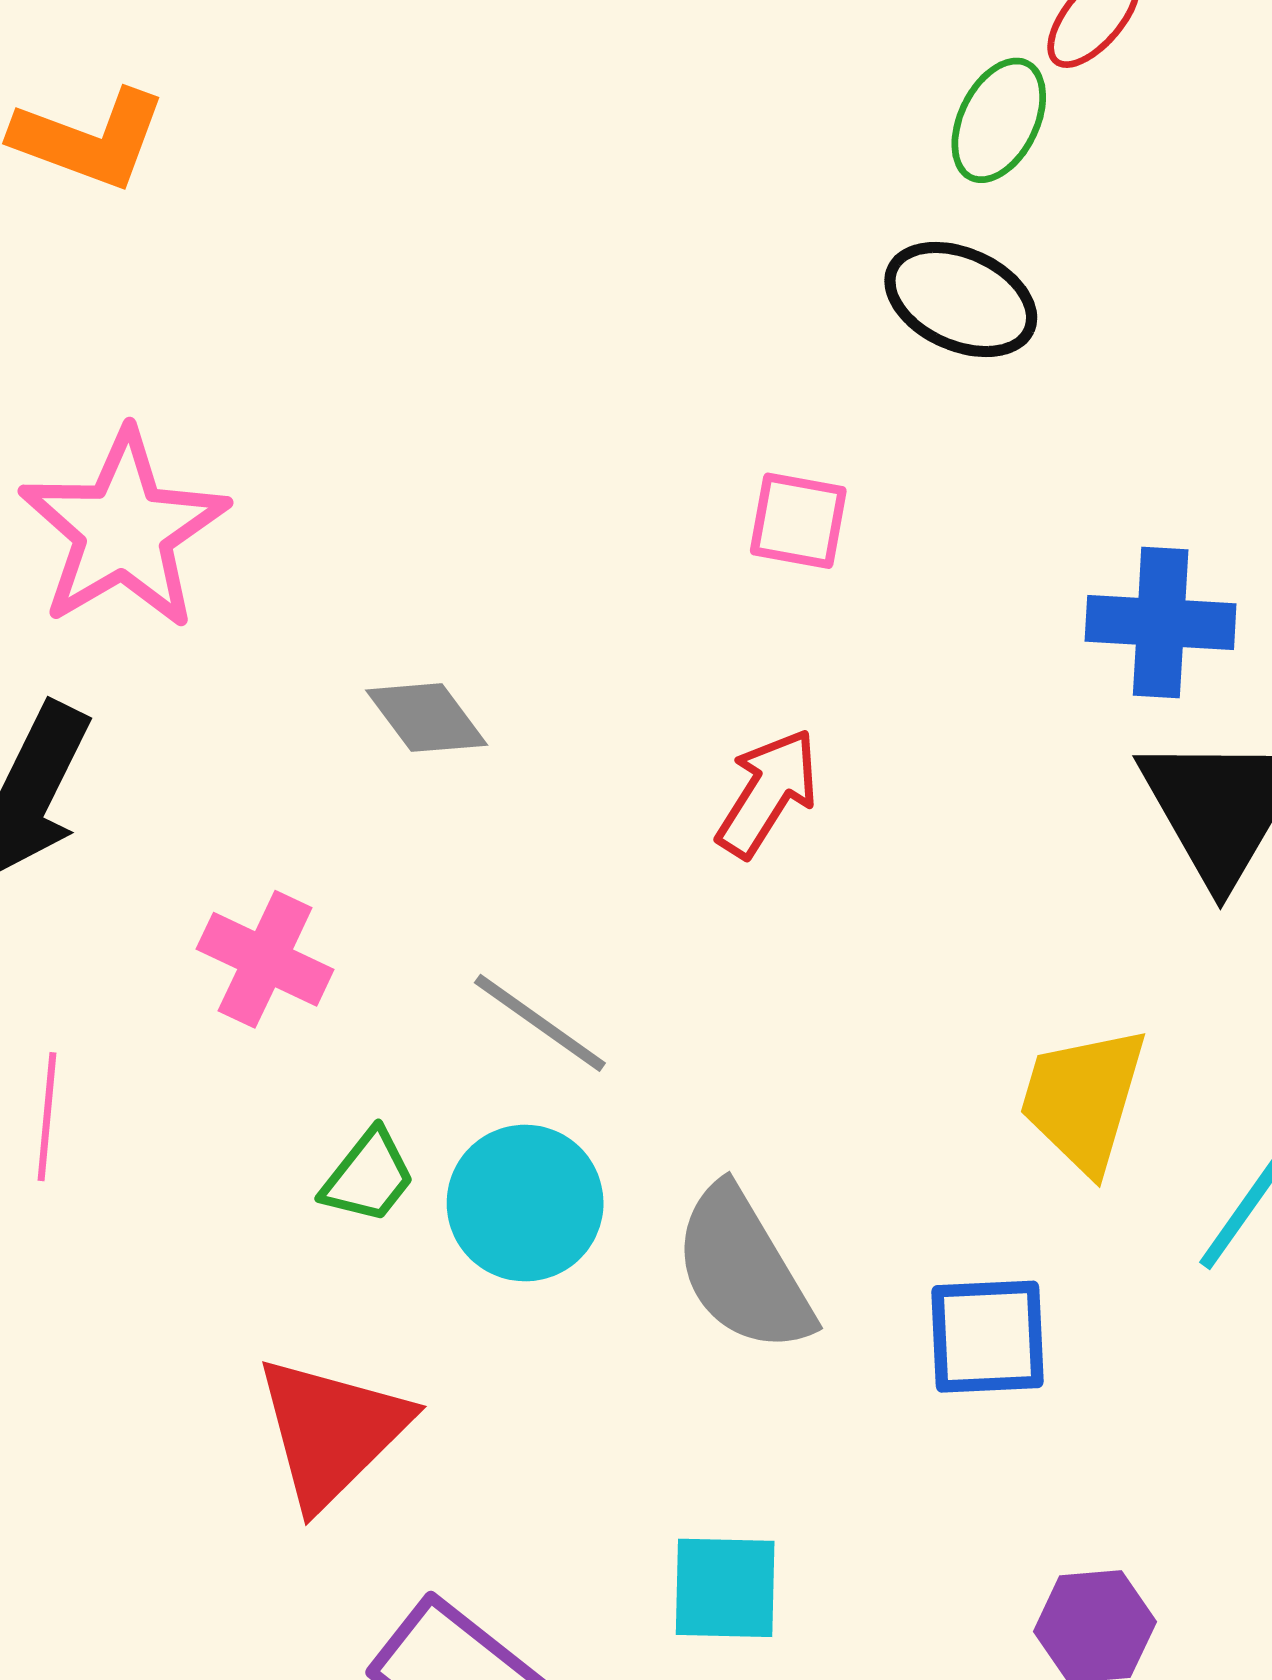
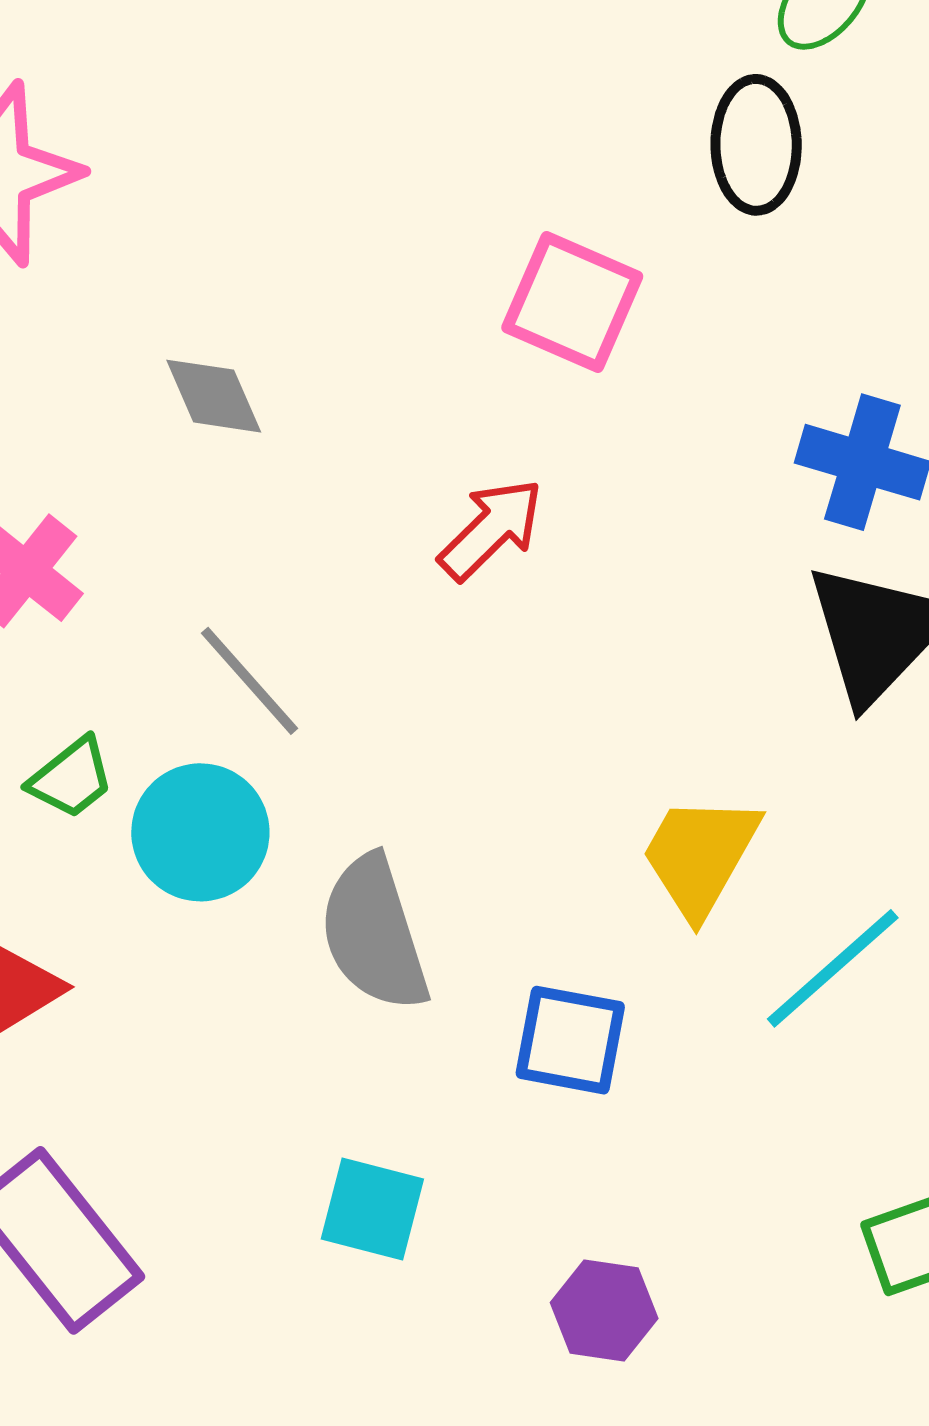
black ellipse: (961, 300) -> (756, 145), turned 52
pink square: (798, 521) -> (572, 302), size x1.5
cyan square: (725, 1588) -> (372, 1209), moved

